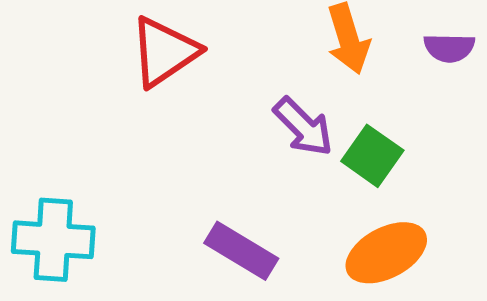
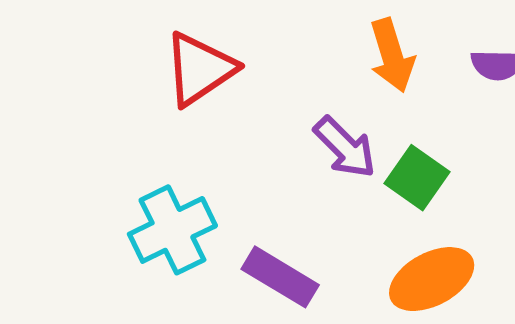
cyan cross: (53, 240) -> (172, 230), moved, turned -30

